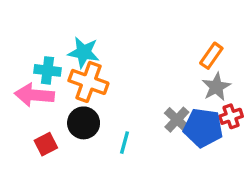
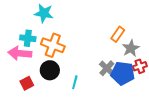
cyan star: (84, 52) -> (44, 13), moved
orange rectangle: (211, 56) -> (118, 34), moved

